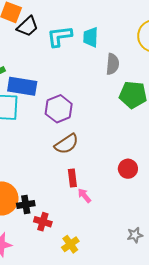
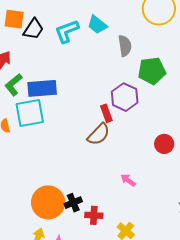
cyan trapezoid: (91, 37) -> (97, 25), turned -40
purple hexagon: (59, 109) -> (125, 97), moved
red rectangle: (72, 178) -> (106, 113), moved

